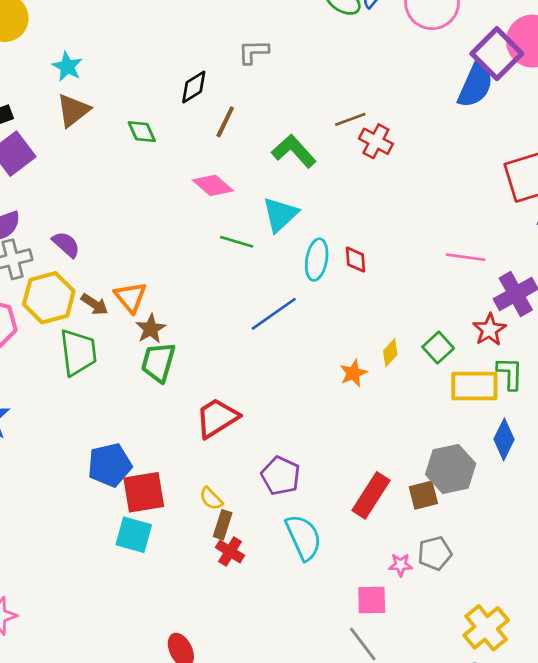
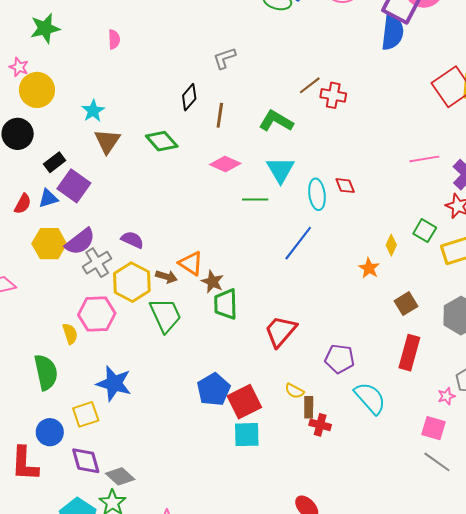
cyan star: (67, 66) -> (93, 111), turned 30
green diamond: (142, 132) -> (162, 141), size x1.4
brown square: (423, 495) -> (406, 304), moved
pink square: (372, 600) -> (433, 428), turned 35

